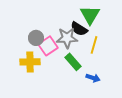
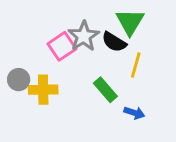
gray circle: (36, 38) -> (19, 80), moved
gray star: (67, 38) -> (84, 36), moved, turned -30
pink square: (48, 46) -> (62, 46), moved

